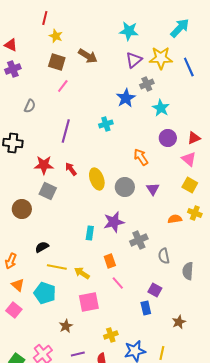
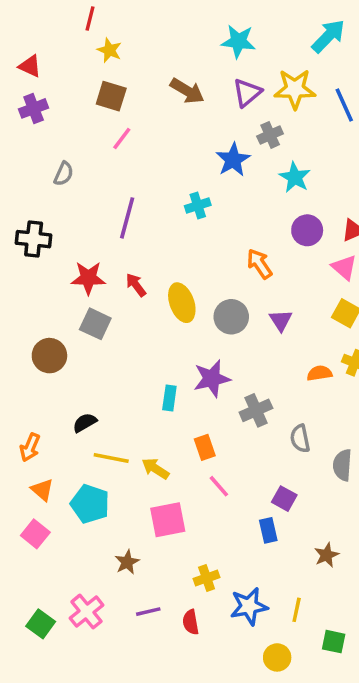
brown arrow: (88, 56) -> (187, 91), moved

